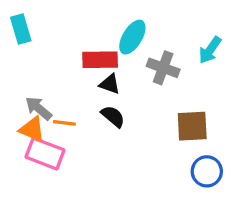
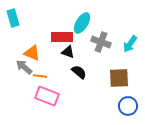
cyan arrow: (210, 50) -> (130, 44), moved
black semicircle: (113, 116) -> (79, 72), moved
orange triangle: (32, 129) -> (32, 53), moved
pink rectangle: (45, 154) -> (47, 96), moved

